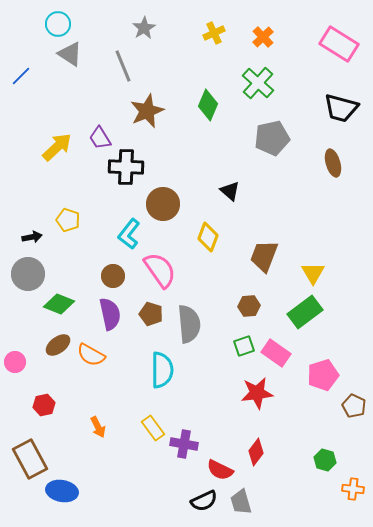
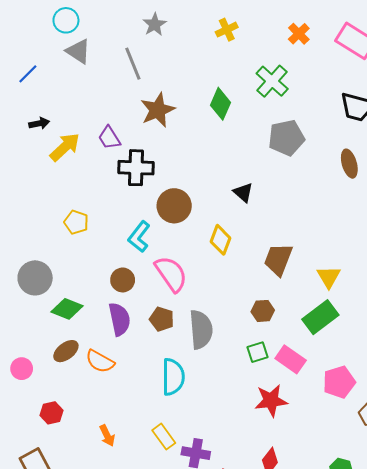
orange cross: (263, 37) -> (299, 34), moved
black arrow: (32, 237) -> (39, 123), moved

